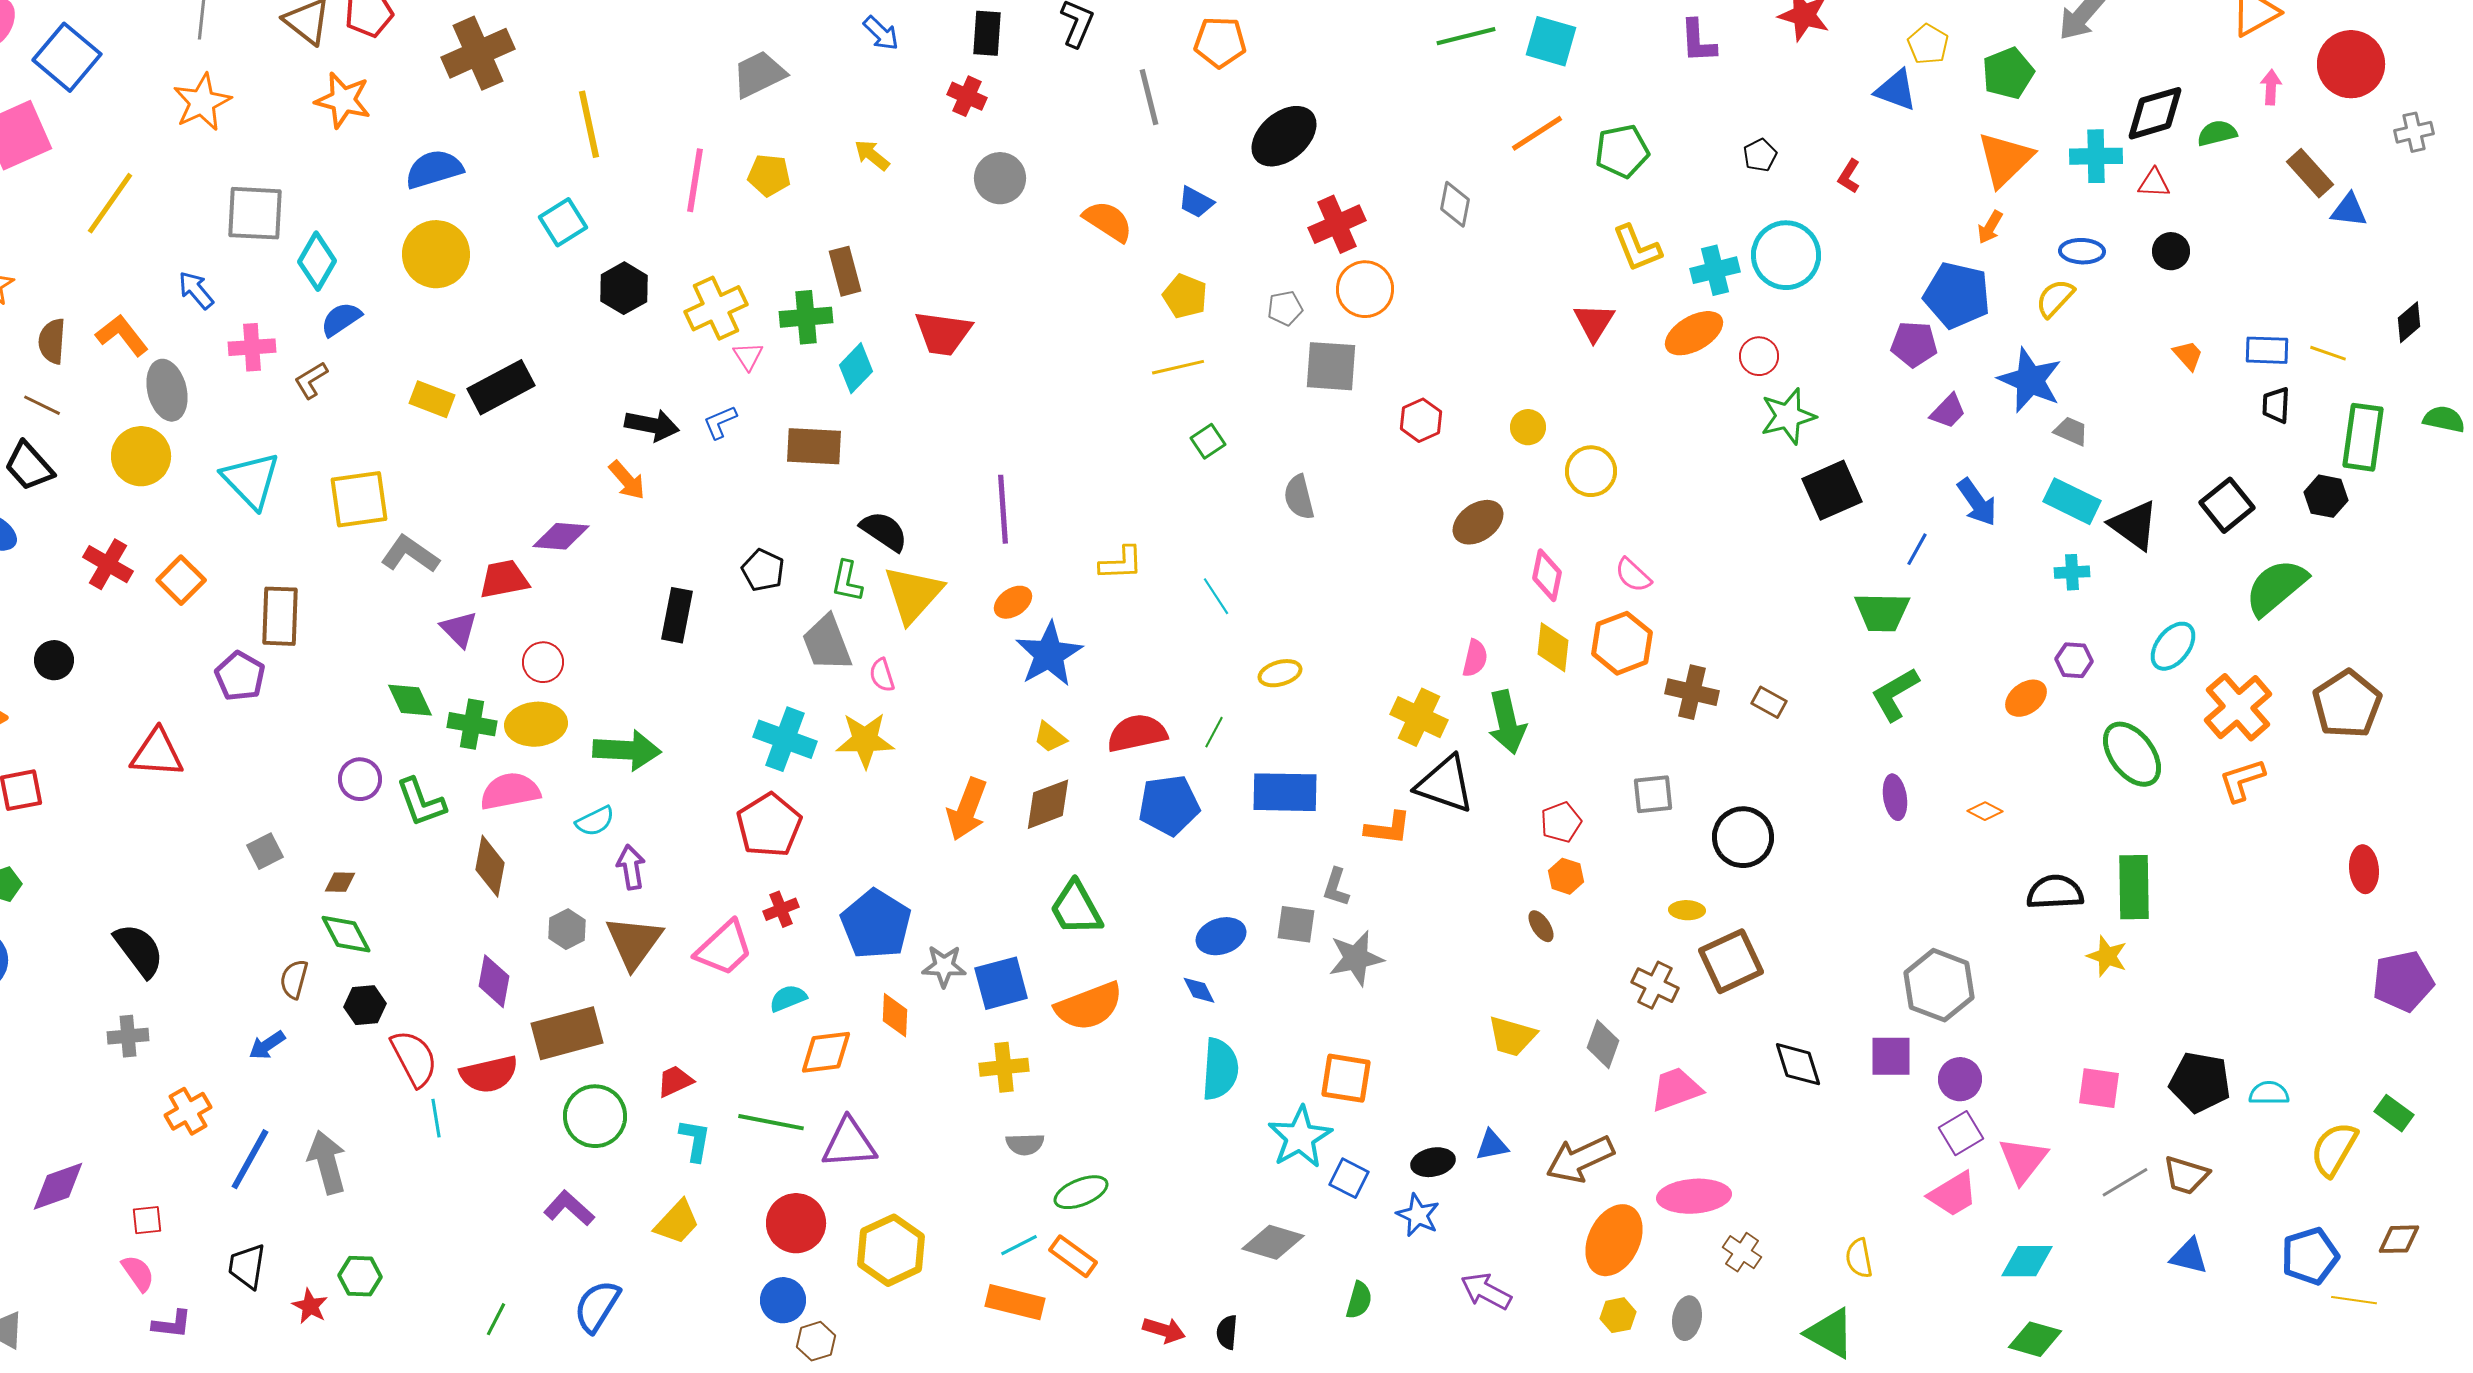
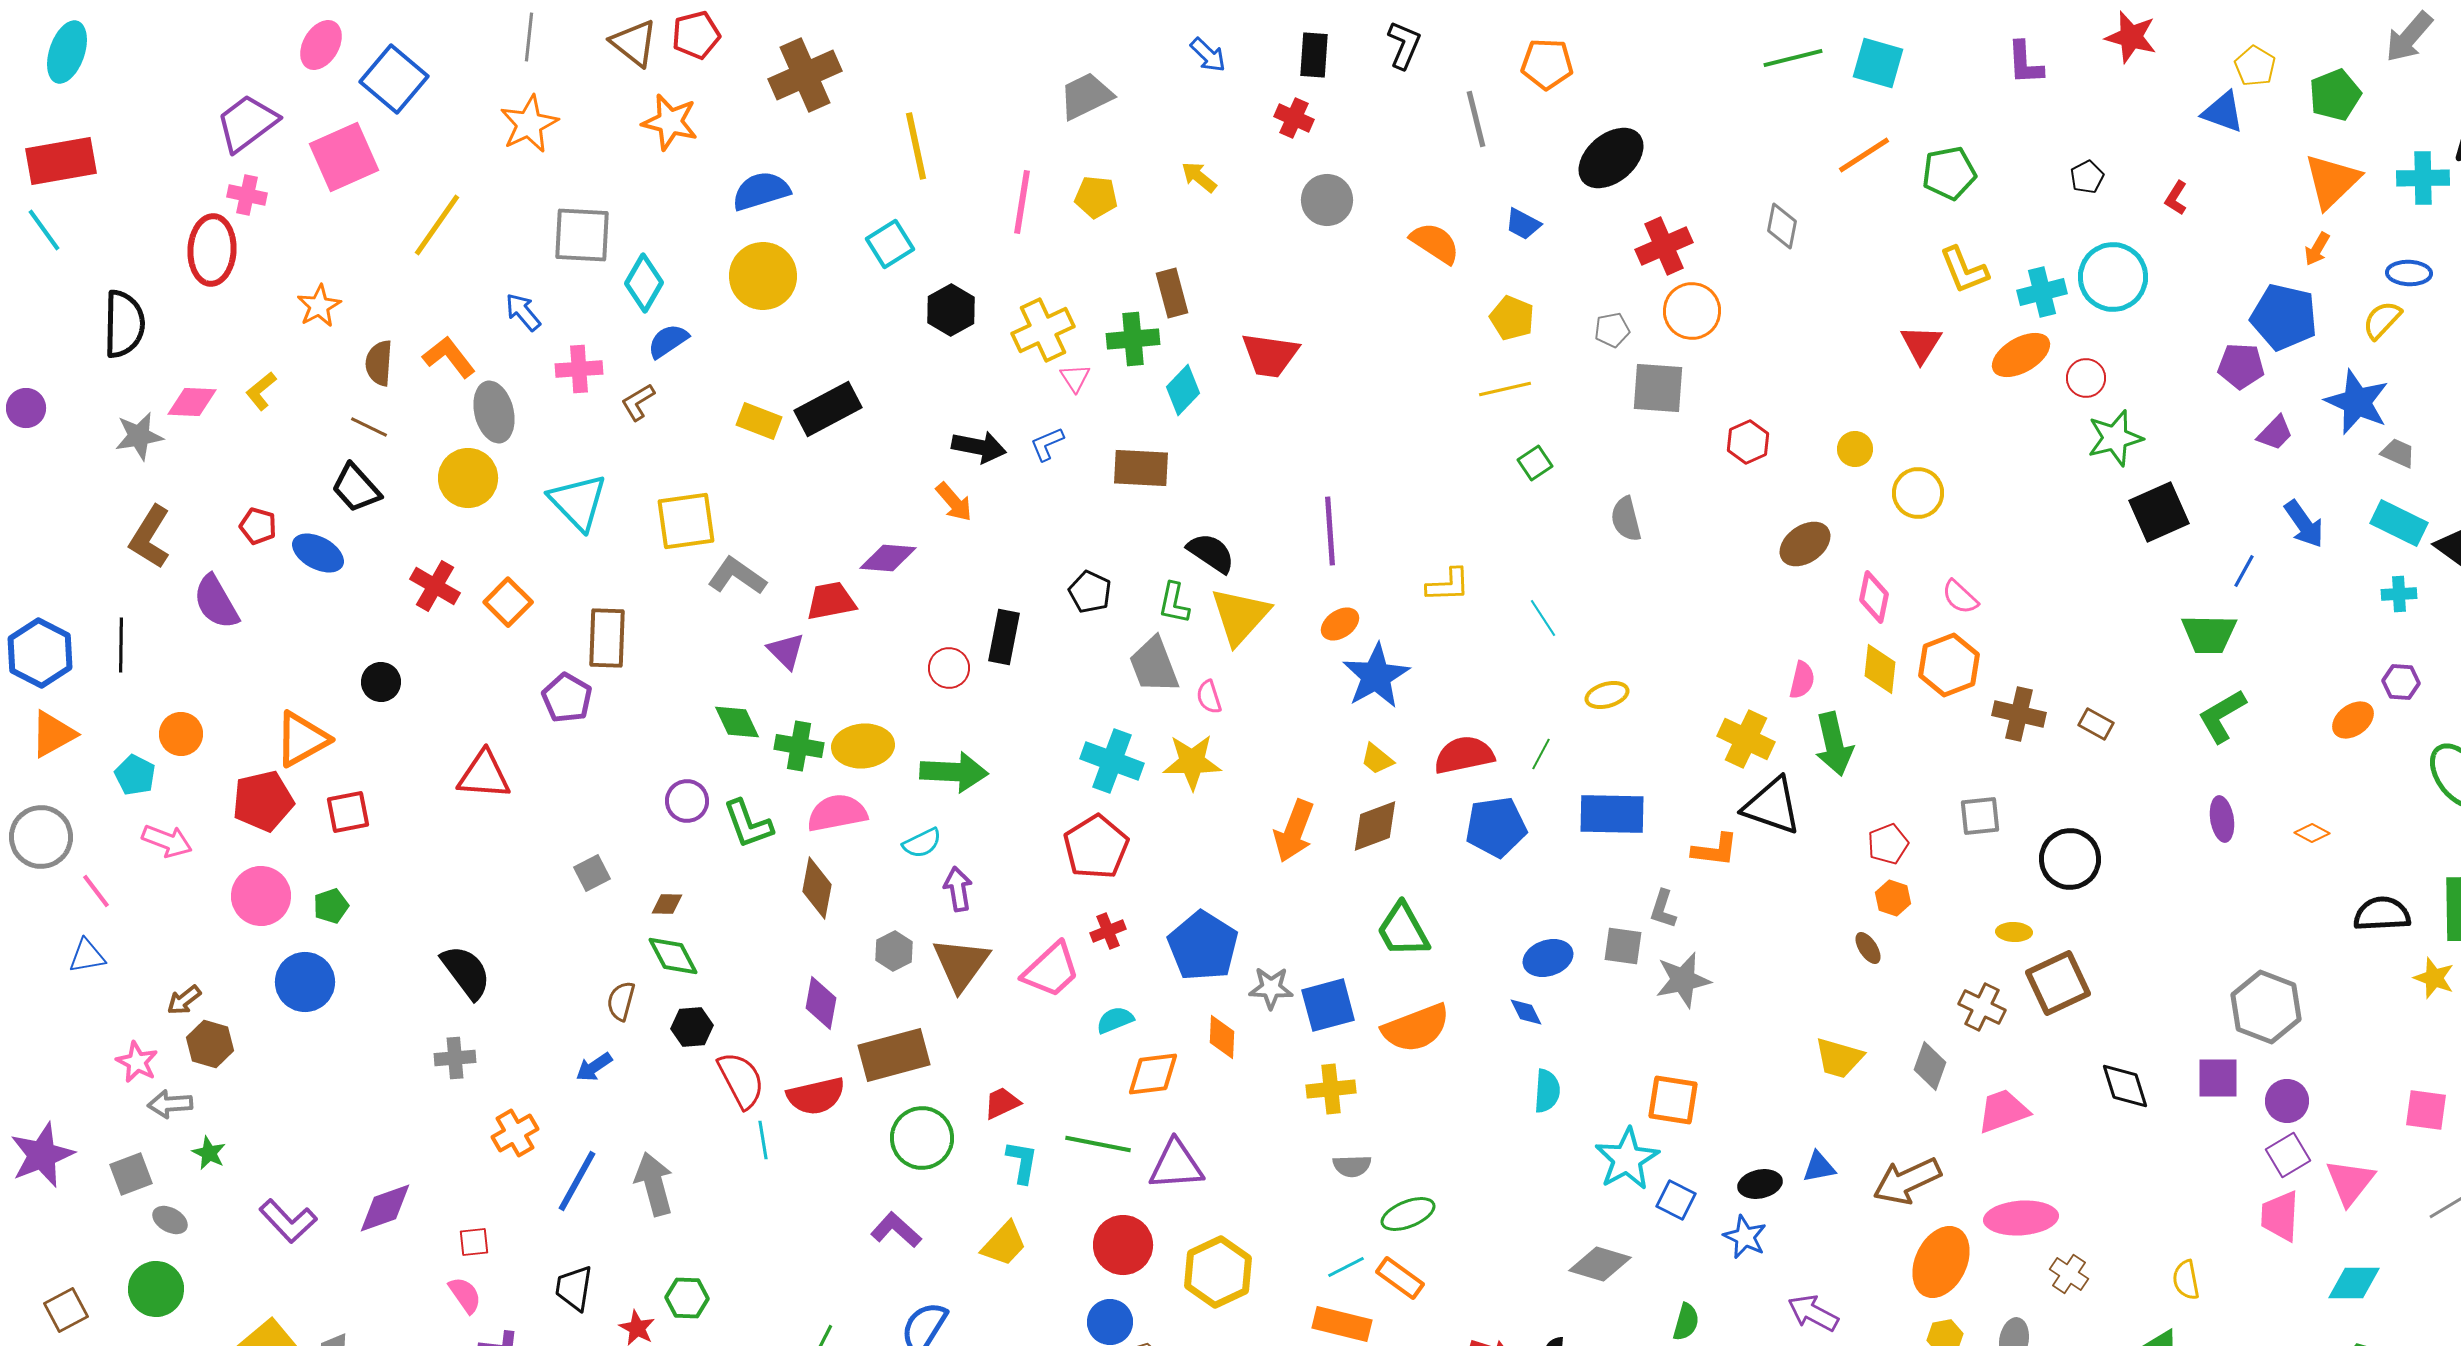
red circle: (543, 662) -> (949, 668), moved
cyan semicircle: (1220, 1069) -> (1547, 1091), size x0.7
pink trapezoid: (1953, 1194) -> (2280, 1216), turned 124

